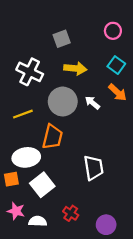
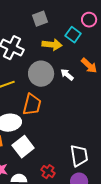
pink circle: (113, 31) -> (89, 20), moved
cyan square: (116, 65) -> (73, 35), moved
white trapezoid: (94, 168) -> (79, 156), moved

